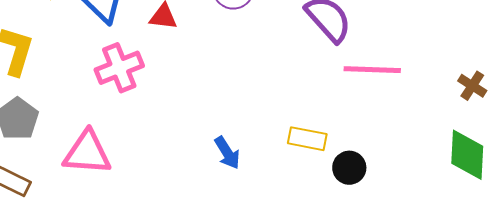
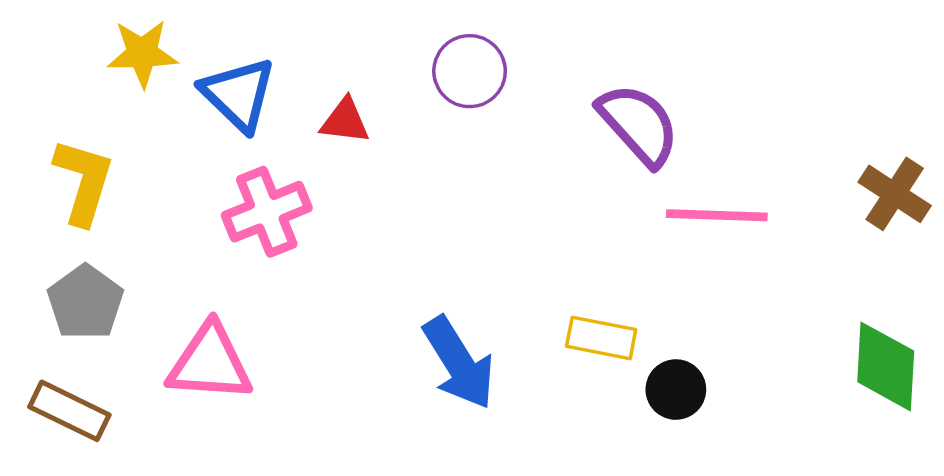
brown cross: (472, 86) -> (895, 194), moved, size x1.4
blue arrow: (227, 153) -> (459, 363), size x1.6

